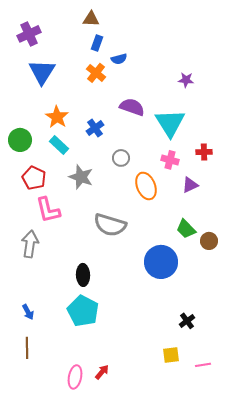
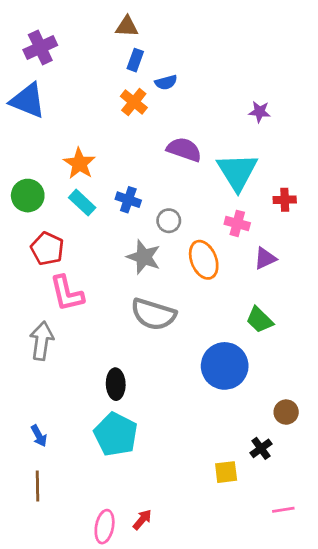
blue triangle: (42, 72) -> (28, 101), moved, turned -40
blue cross: (95, 128) -> (128, 200), moved, turned -36
red cross: (204, 152) -> (285, 200), moved
gray star: (81, 177) -> (144, 257), moved
brown circle: (209, 241) -> (286, 412), moved
yellow square: (171, 355) -> (226, 472), moved

